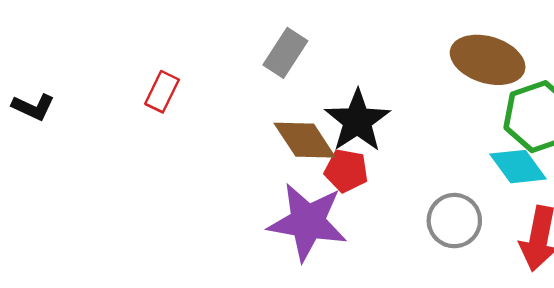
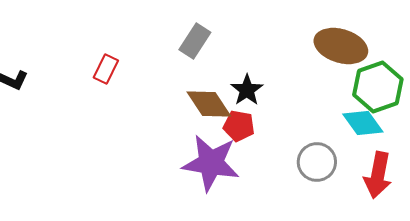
black star: (357, 121) -> (247, 90), size x0.7

